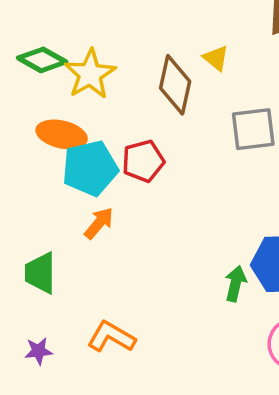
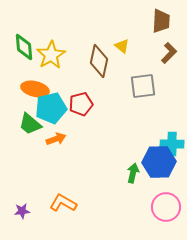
green diamond: (42, 60) -> (24, 47), turned 56
orange arrow: (99, 223) -> (56, 139), turned 30
green trapezoid: (40, 273) -> (30, 124), moved, turned -50

